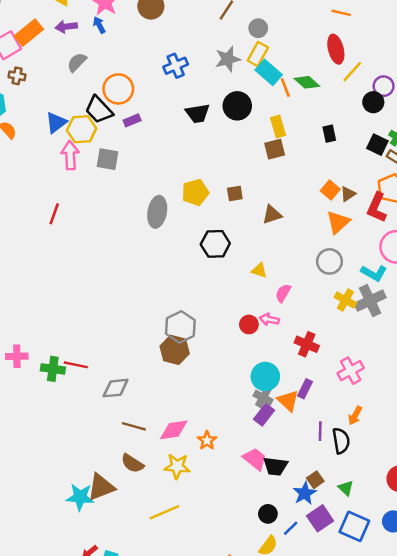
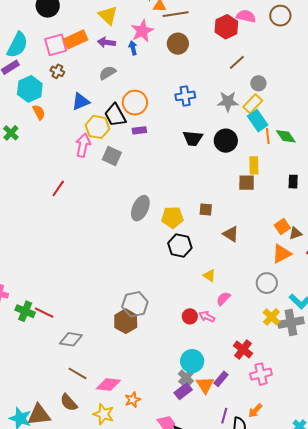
blue triangle: (56, 123) -> (81, 102), moved
yellow pentagon: (195, 192) -> (172, 217), moved
brown triangle: (272, 215) -> (231, 234), turned 36
red cross: (307, 344) -> (243, 350), moved

